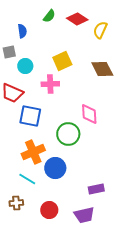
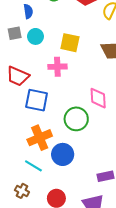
yellow square: (62, 61) -> (70, 43), turned 36
cyan circle: (25, 66) -> (35, 36), moved
brown cross: (16, 203) -> (22, 191), turned 32

